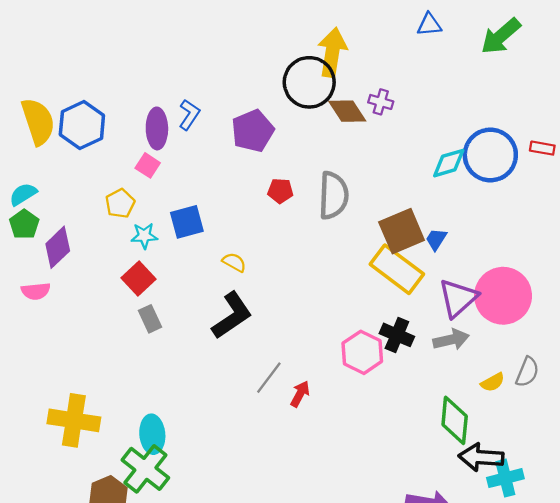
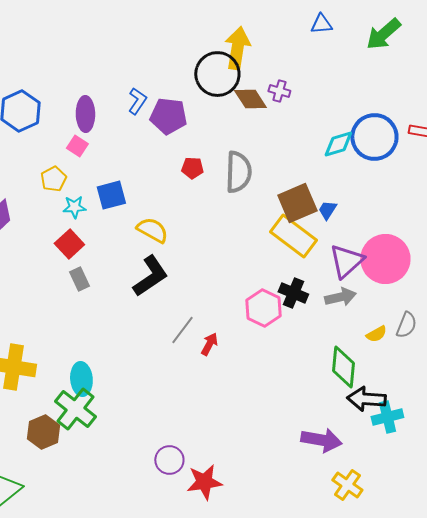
blue L-shape: (189, 115) -> (137, 101), moved
purple pentagon: (253, 131) -> (168, 116), turned 30
yellow semicircle: (234, 262) -> (152, 230), size x1.5

